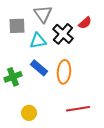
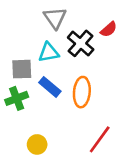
gray square: (17, 26) -> (22, 69), moved
red line: (78, 109) -> (100, 139), turned -45

